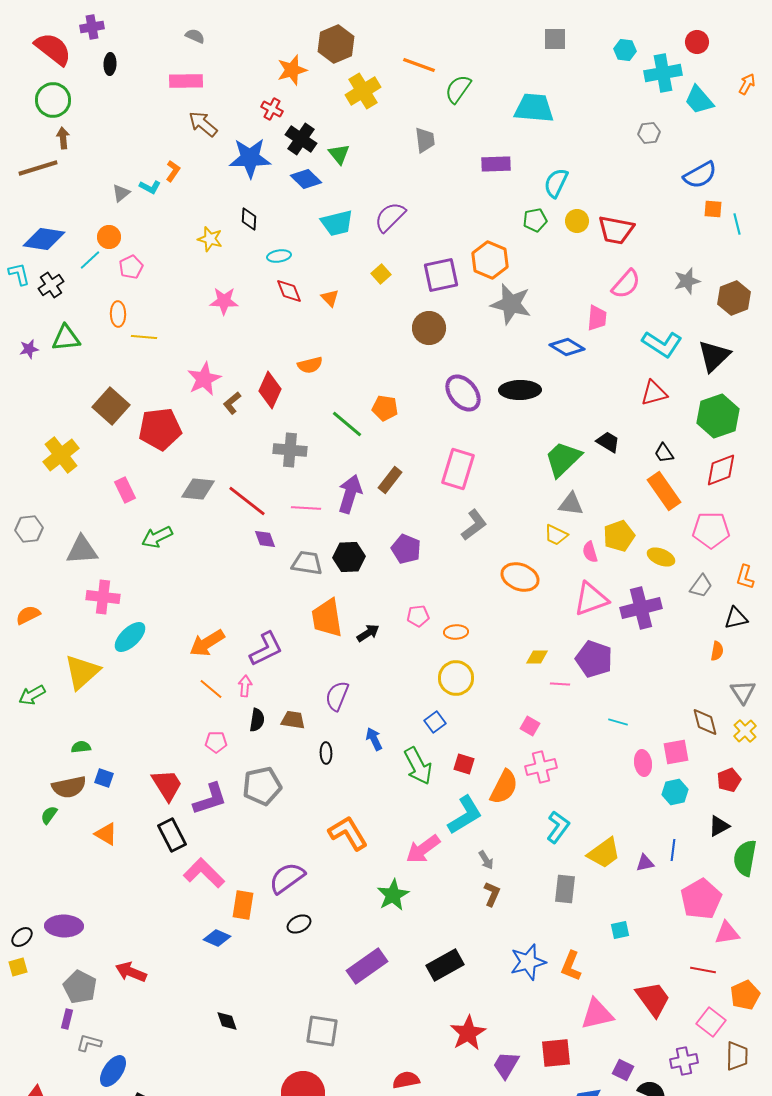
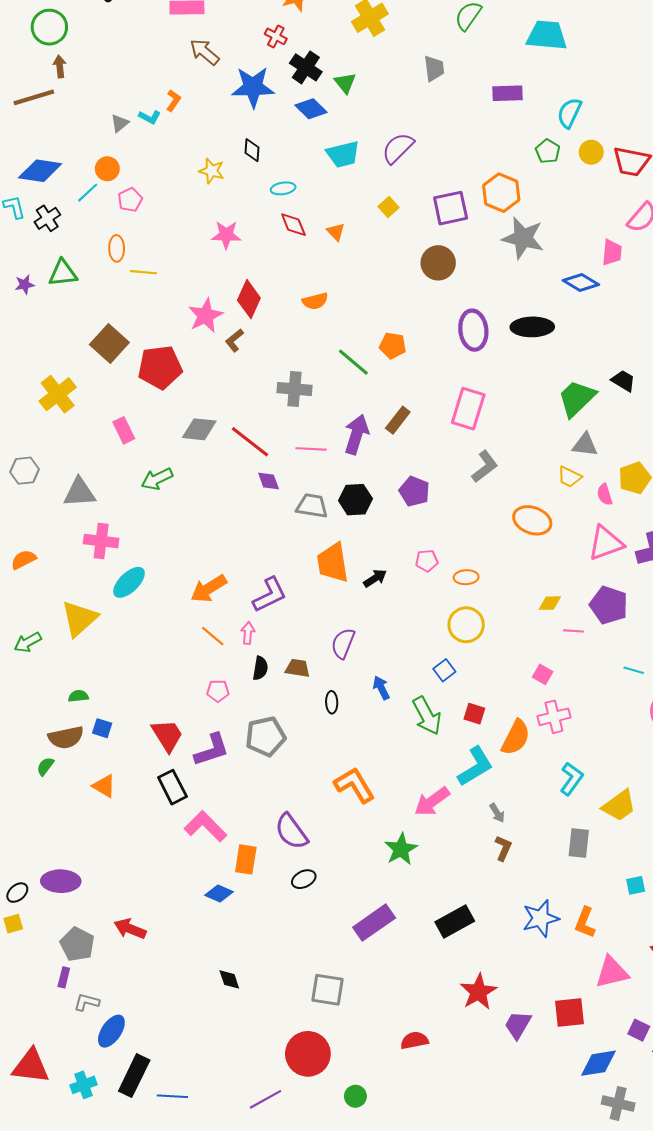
green pentagon: (535, 220) -> (548, 151), turned -30
red diamond: (270, 390) -> (249, 299), moved
purple ellipse: (463, 393) -> (473, 330), turned 33
purple semicircle: (287, 878) -> (291, 832), turned -90

